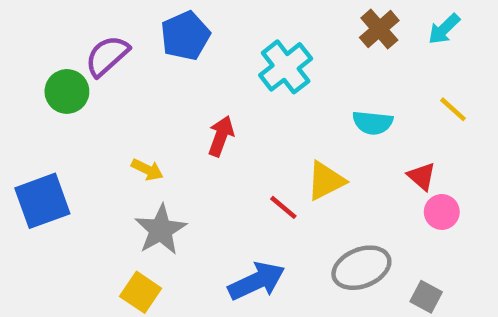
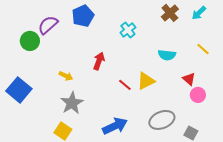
cyan cross: (286, 67) -> (128, 30), size x0.7
blue square: (42, 201) -> (19, 90), turned -30
red line: (283, 207) -> (125, 85), moved

